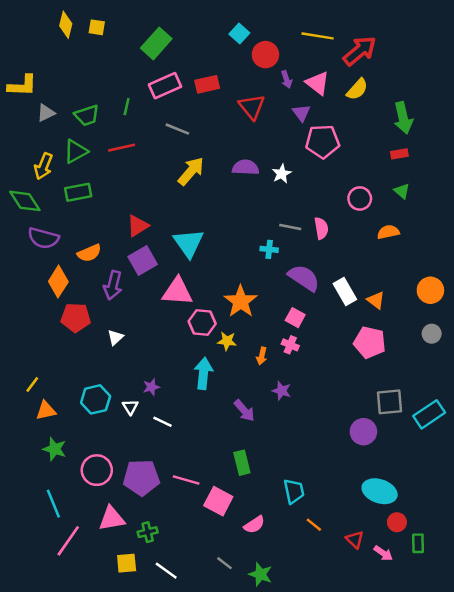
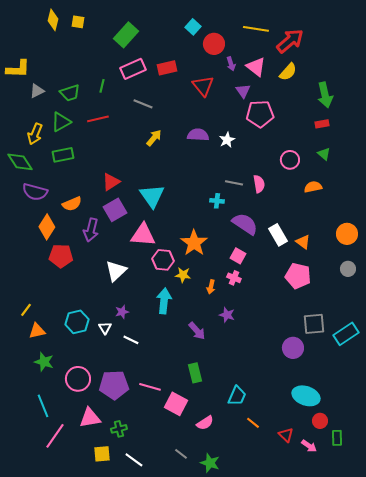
yellow arrow: (191, 171) -> (154, 138), size x0.7
white triangle: (115, 337) -> (116, 271), moved, size x1.6
cyan trapezoid: (294, 491) -> (237, 396), turned 35

